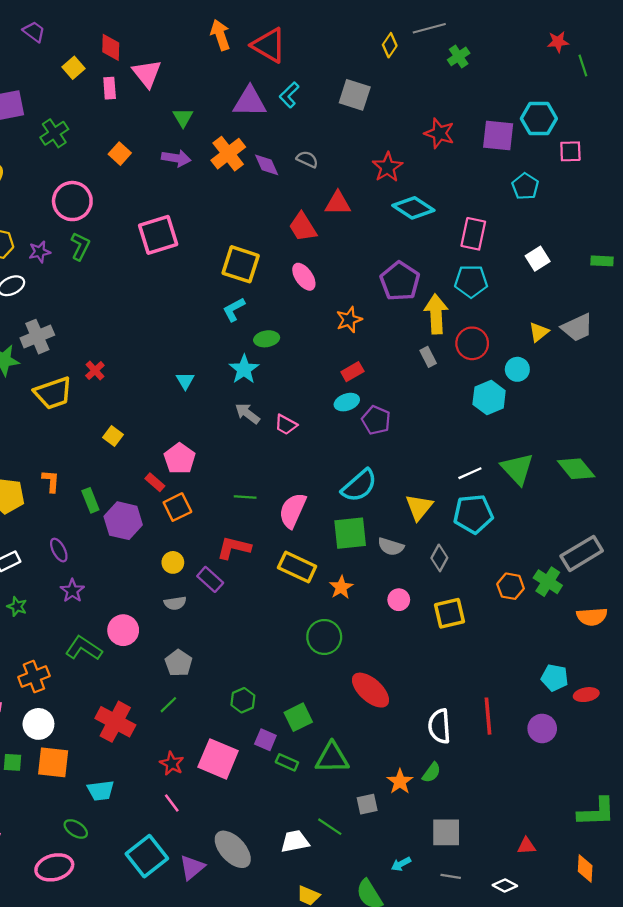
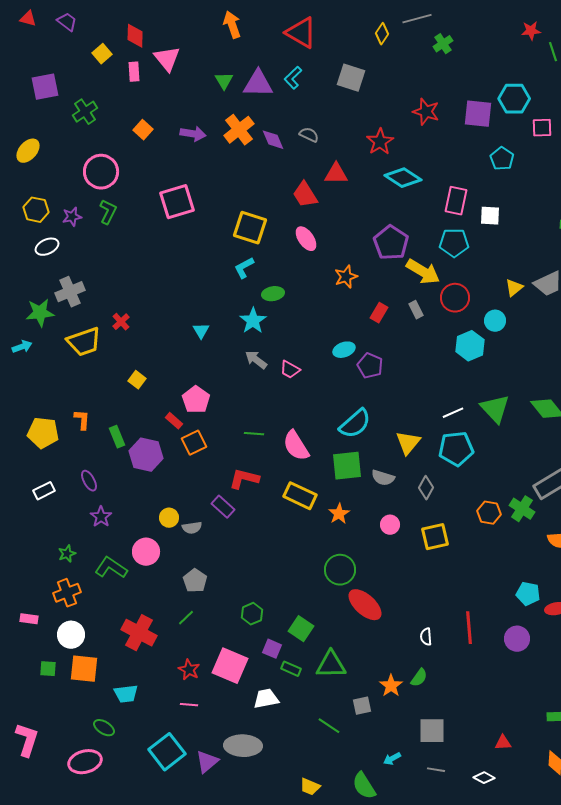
red triangle: (269, 45) -> (301, 33), moved
green triangle: (183, 117) -> (224, 81), moved
white square: (538, 259) -> (490, 216), moved, turned 35
yellow arrow: (436, 314) -> (423, 272), turned 124
red rectangle: (352, 372) -> (379, 313), moved, turned -30
pink semicircle: (293, 510) -> (296, 446), turned -56
yellow circle: (173, 562) -> (169, 518), moved
green star: (17, 606) -> (67, 554), moved, turned 30
green circle: (324, 637) -> (340, 570), moved
green square: (298, 717) -> (301, 629), turned -30
white semicircle: (439, 726) -> (426, 637), size x0.6
pink line: (172, 803) -> (189, 705), turned -48
white trapezoid: (295, 841) -> (266, 699), moved
gray ellipse: (233, 849) -> (243, 746), turned -45

